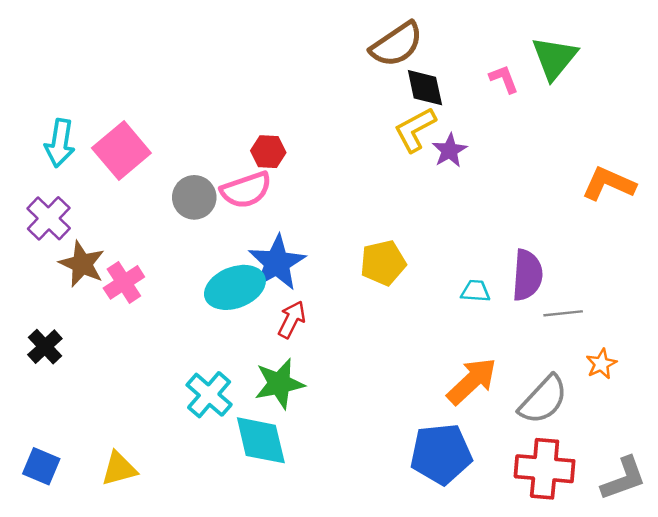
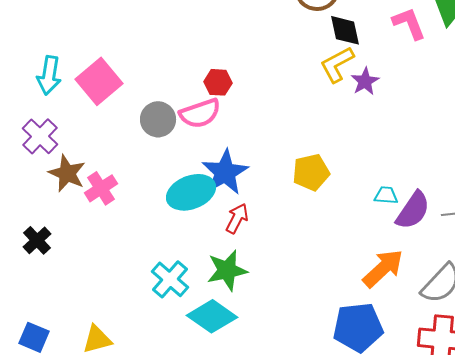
pink L-shape: (504, 79) -> (409, 23), size x1.4
purple semicircle: (527, 275) -> (413, 210), moved, turned 30
cyan diamond: (261, 440) -> (212, 316), turned -42

